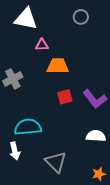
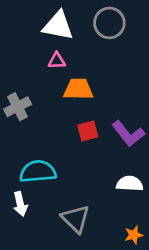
gray circle: (81, 17) -> (109, 23), size x1.5
white triangle: (26, 19) -> (58, 26), moved

